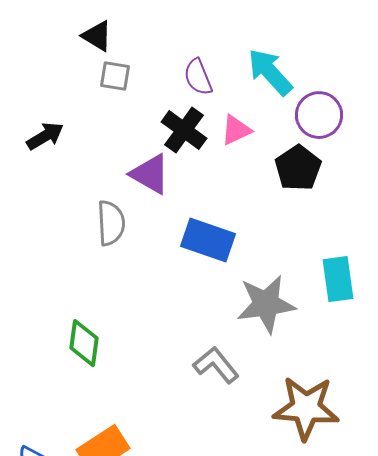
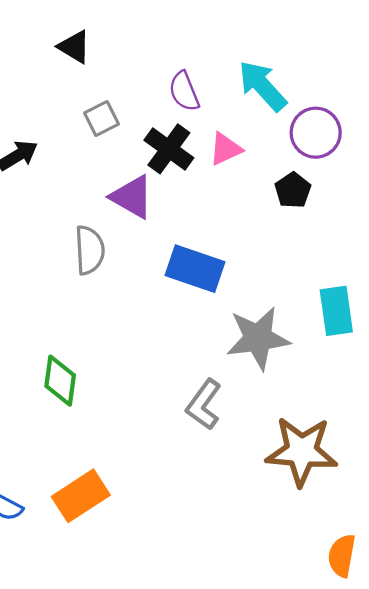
gray square: (115, 76) -> (101, 119), moved, turned -36
black pentagon: (298, 168) -> (293, 190), size x0.7
gray L-shape: (216, 365) -> (204, 405), turned -105

